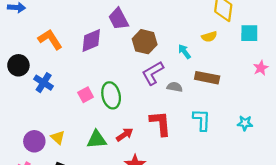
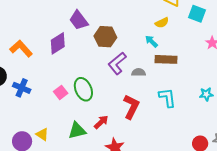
cyan square: (249, 33) -> (197, 14), turned 30
cyan arrow: (184, 52) -> (151, 41), moved
red L-shape: (160, 123) -> (131, 107), turned 40

